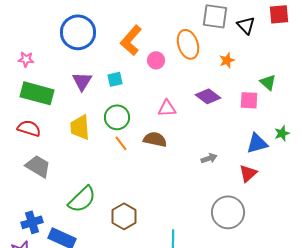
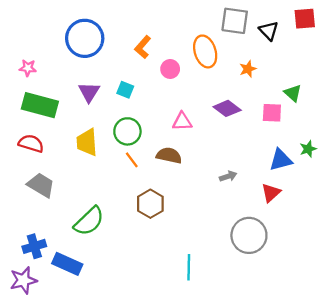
orange L-shape: (131, 40) -> (143, 47), size x0.7
cyan square: (115, 79) -> (125, 90), turned 35
brown hexagon: (124, 216) -> (150, 204), moved

